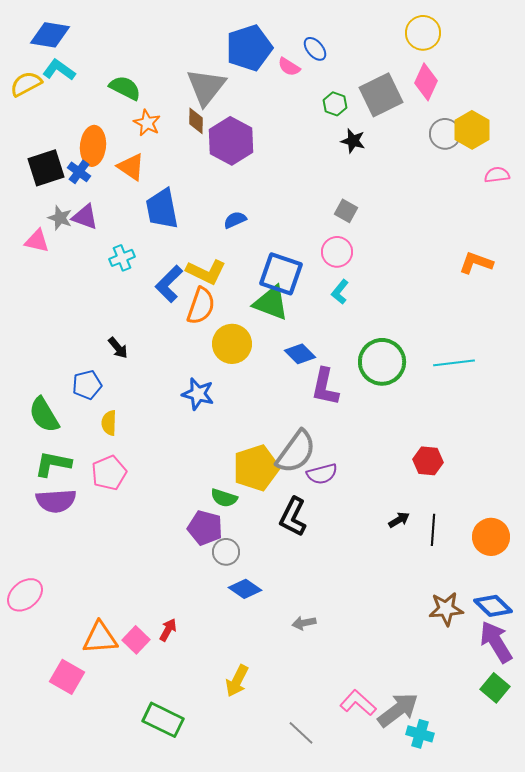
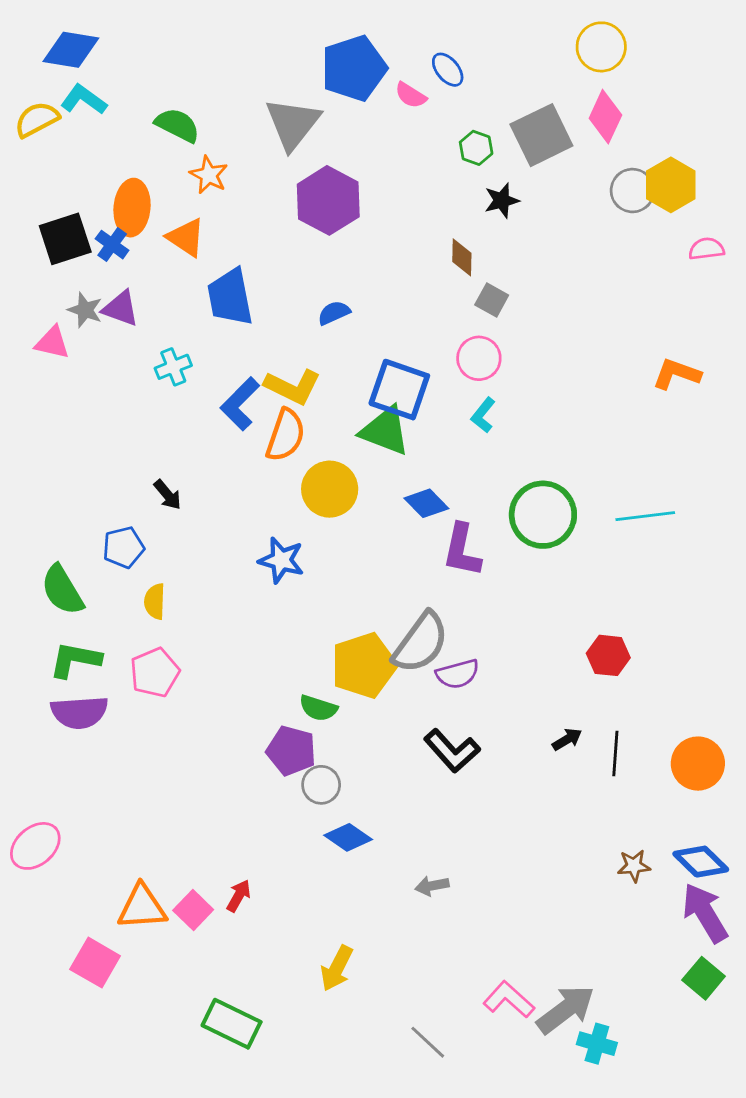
brown diamond: (196, 121) -> (462, 257), moved
black star: (353, 141) -> (502, 200), turned -30
black L-shape: (293, 517) -> (452, 751), moved, turned -69
brown star: (446, 609) -> (634, 866), size x0.7

